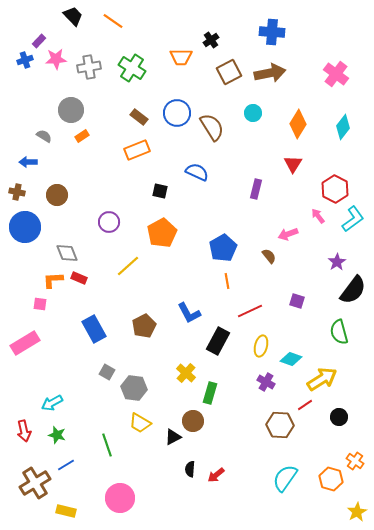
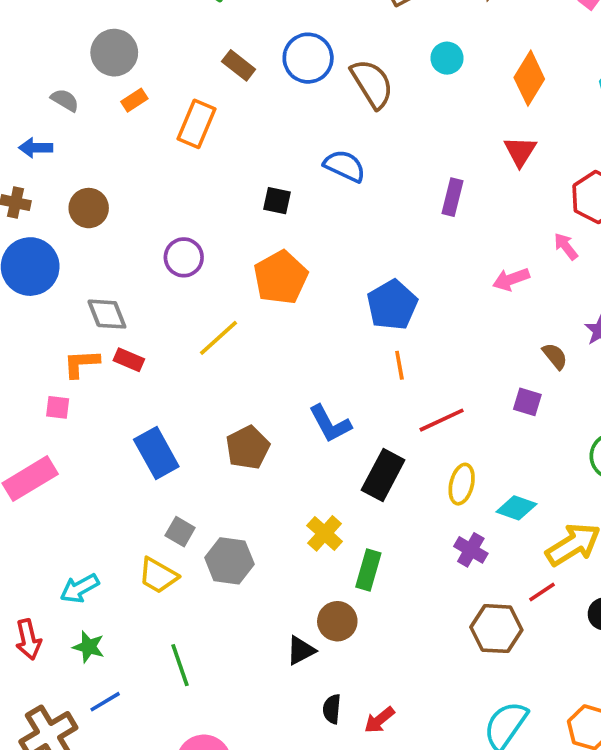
orange rectangle: (137, 150) -> (197, 124), moved, turned -45
brown semicircle: (269, 256) -> (555, 356), moved
yellow trapezoid: (140, 423) -> (158, 576), moved

